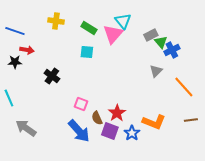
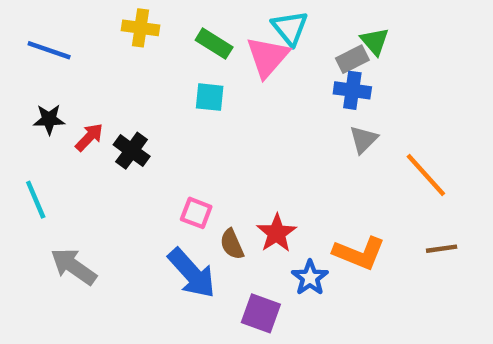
green triangle: (161, 42) -> (375, 41), moved
red arrow: (27, 50) -> (89, 137), moved, turned -56
blue cross: (172, 50) -> (352, 90), moved, turned 35
purple square: (110, 131) -> (261, 313), moved

